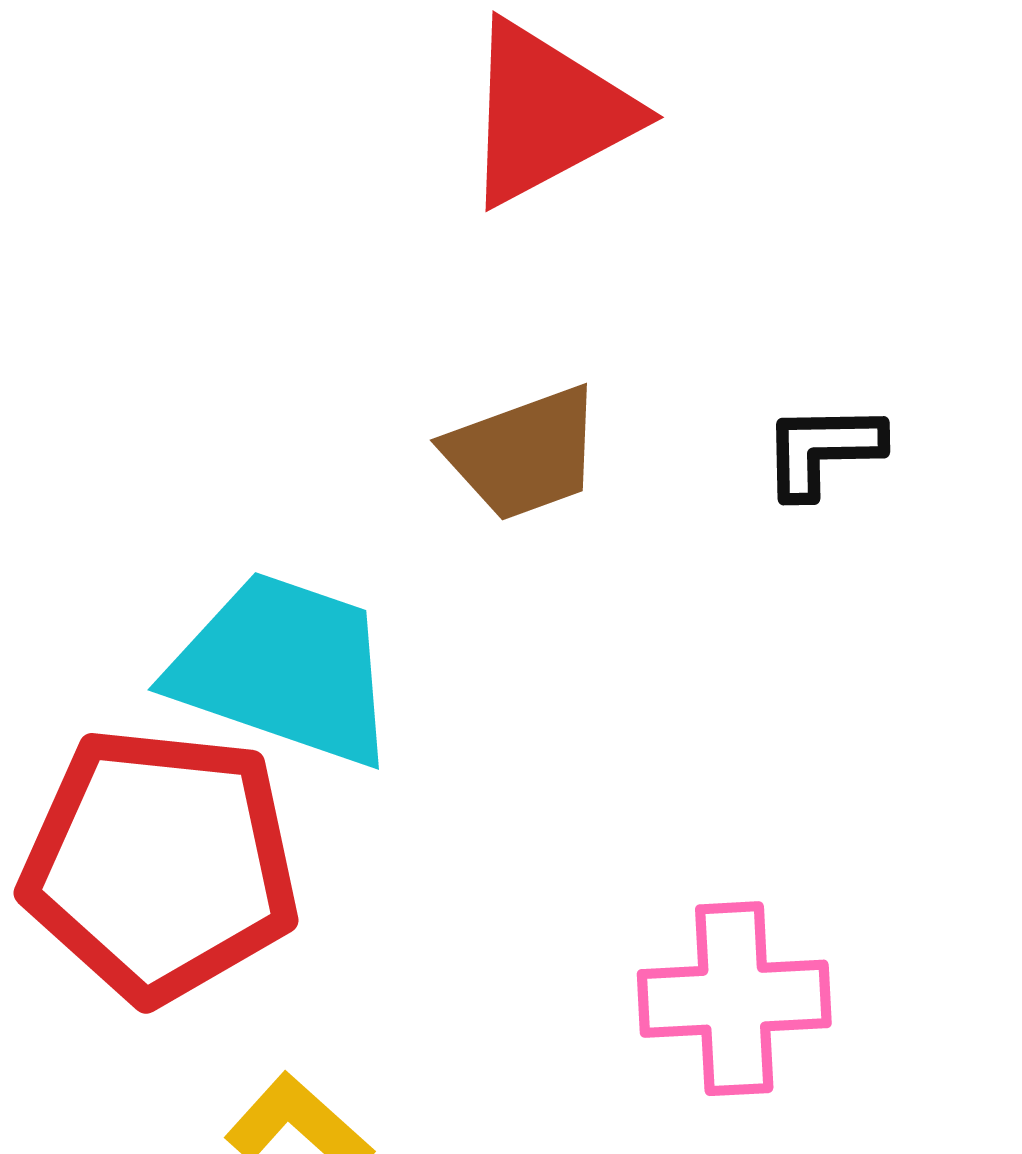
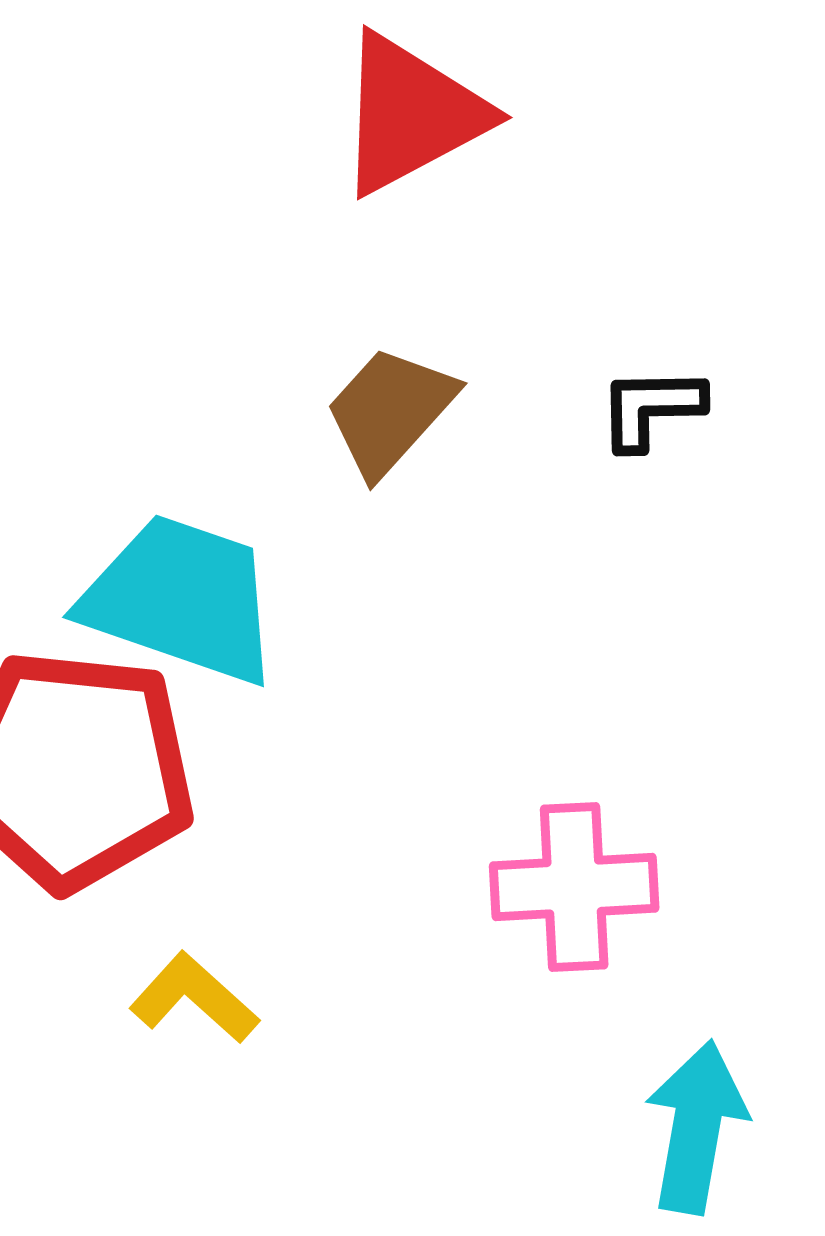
brown trapezoid: (523, 453) -> (390, 411), turned 152

